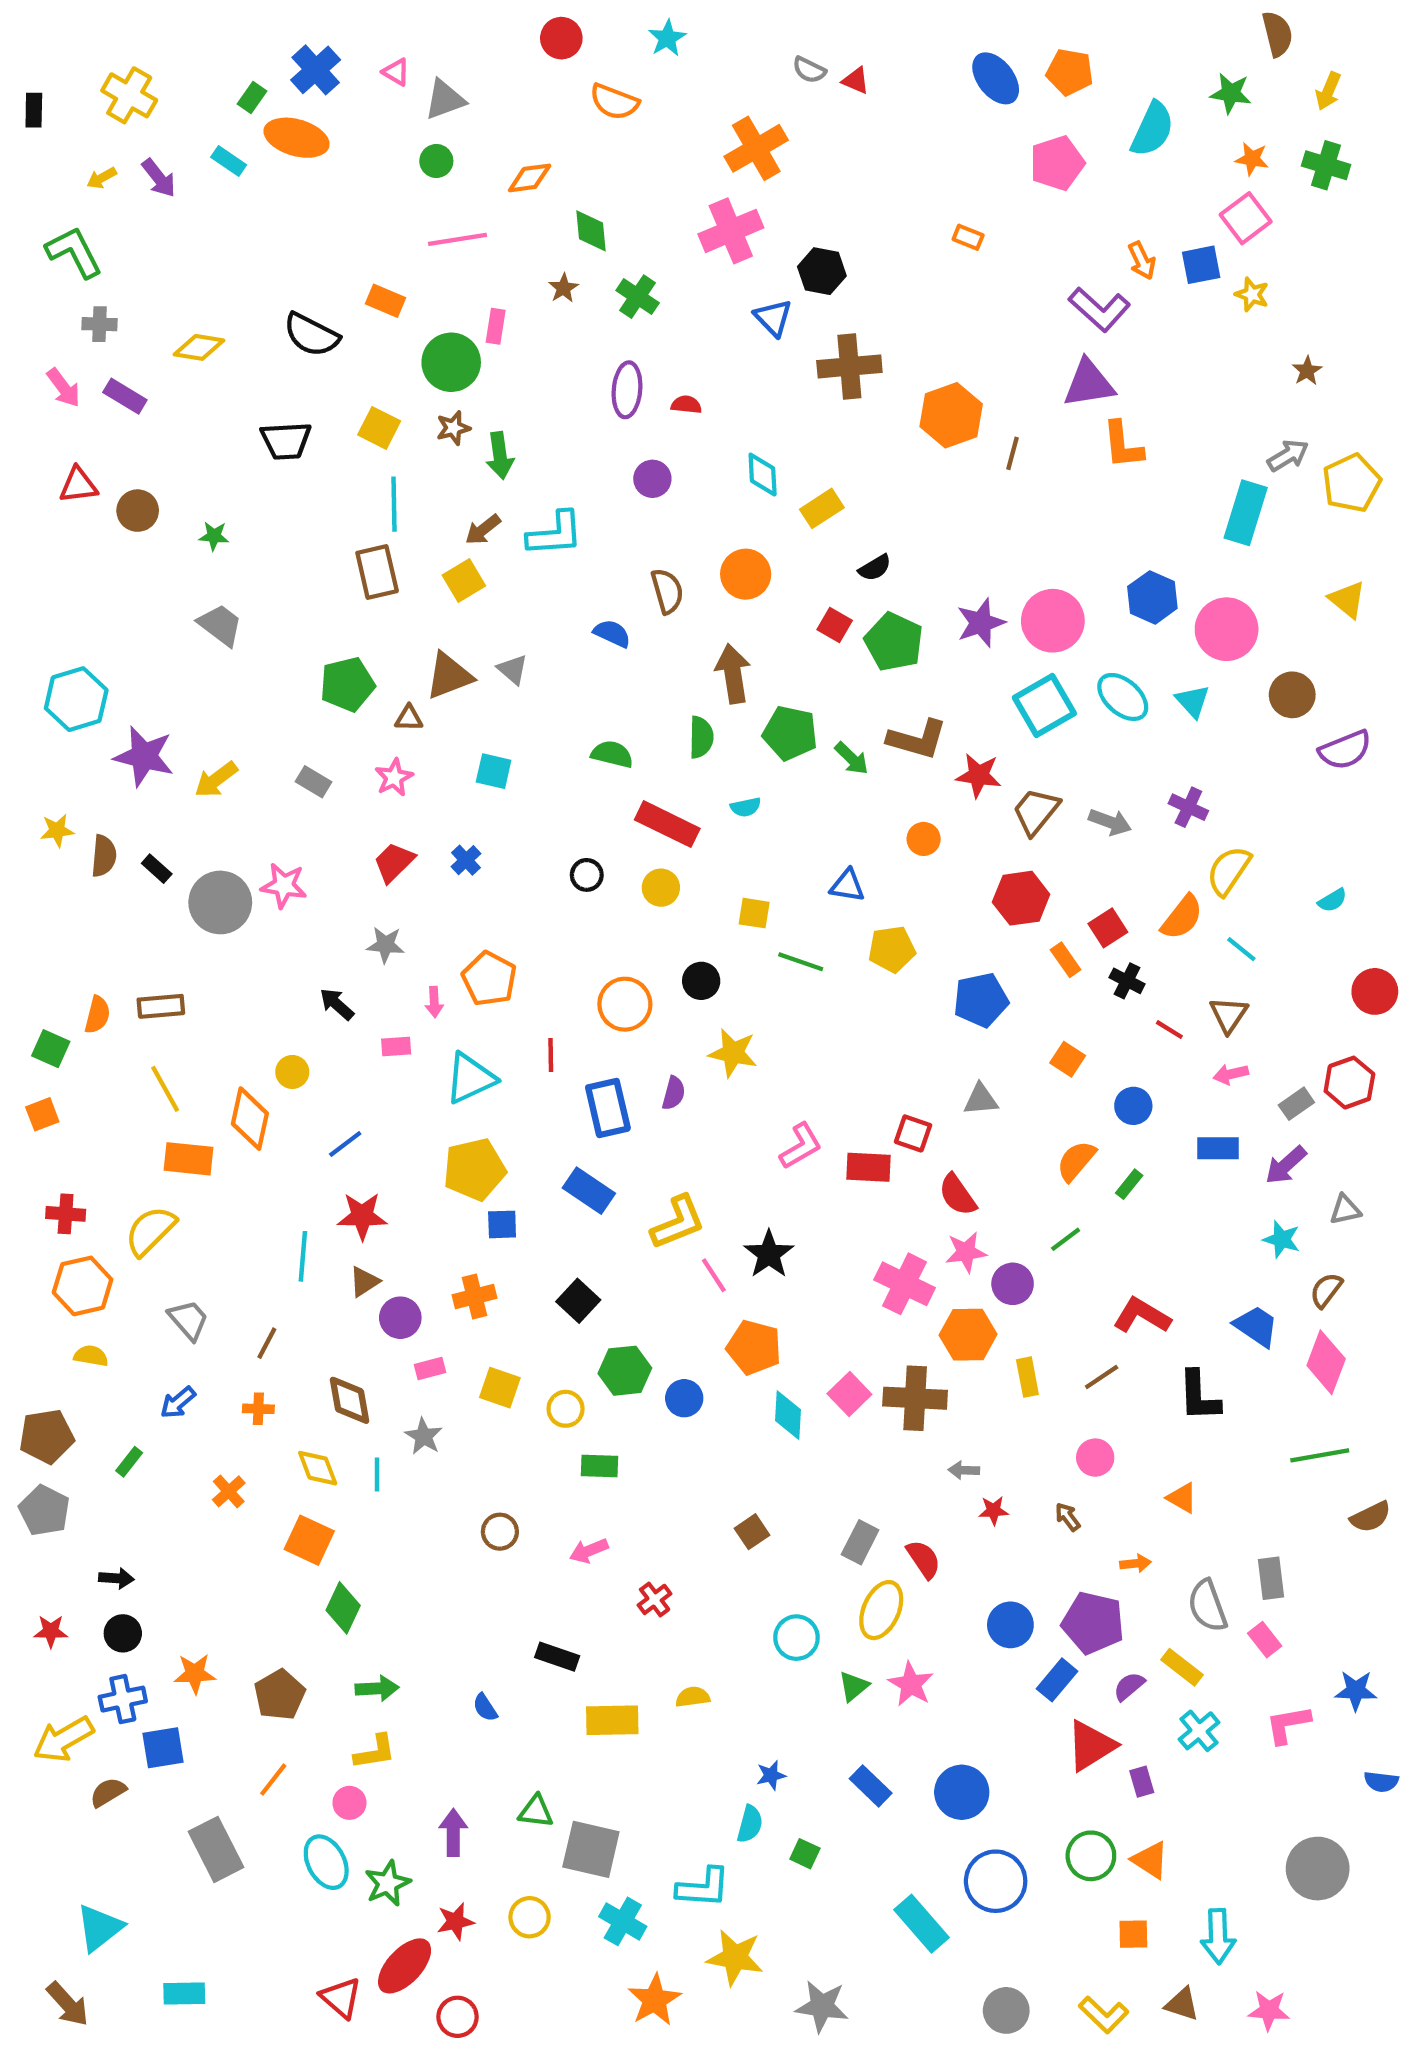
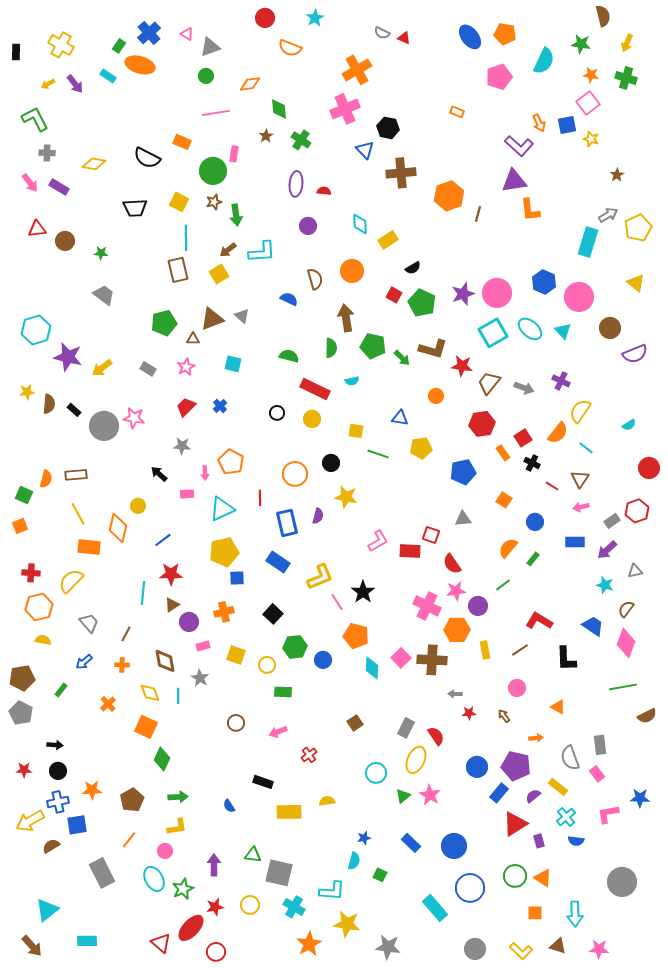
blue semicircle: (1381, 1782) -> (576, 841), moved

